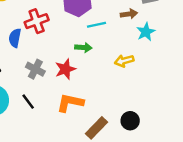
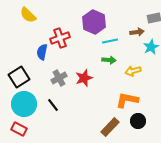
green arrow: (83, 48) -> (109, 60), moved
gray cross: (35, 69) -> (59, 78), turned 35
orange L-shape: (70, 103) -> (127, 100), moved

